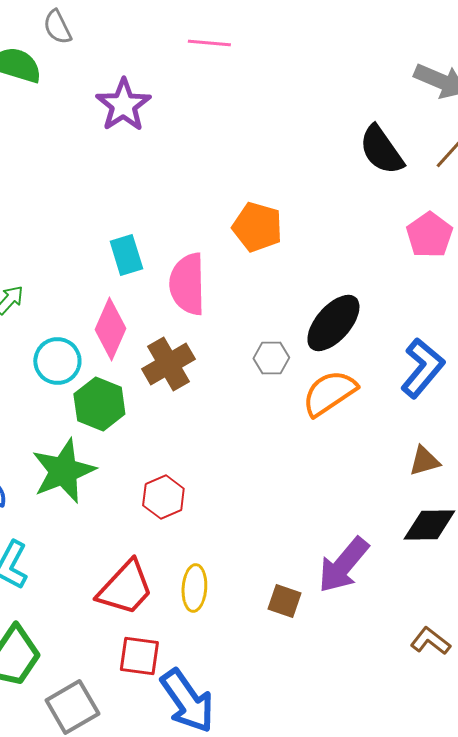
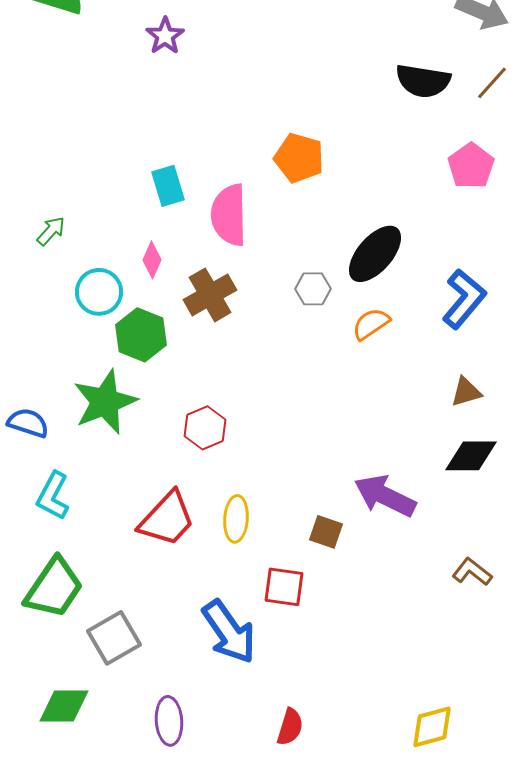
purple star: (123, 105) -> (165, 36), size x0.7
black semicircle: (381, 150) -> (423, 81), turned -46
pink diamond: (110, 329) -> (152, 260), size x0.6
orange semicircle: (329, 393) -> (371, 324), size x0.7
purple arrow: (343, 565) -> (385, 496), turned 76
red square: (139, 656) -> (284, 587), moved

